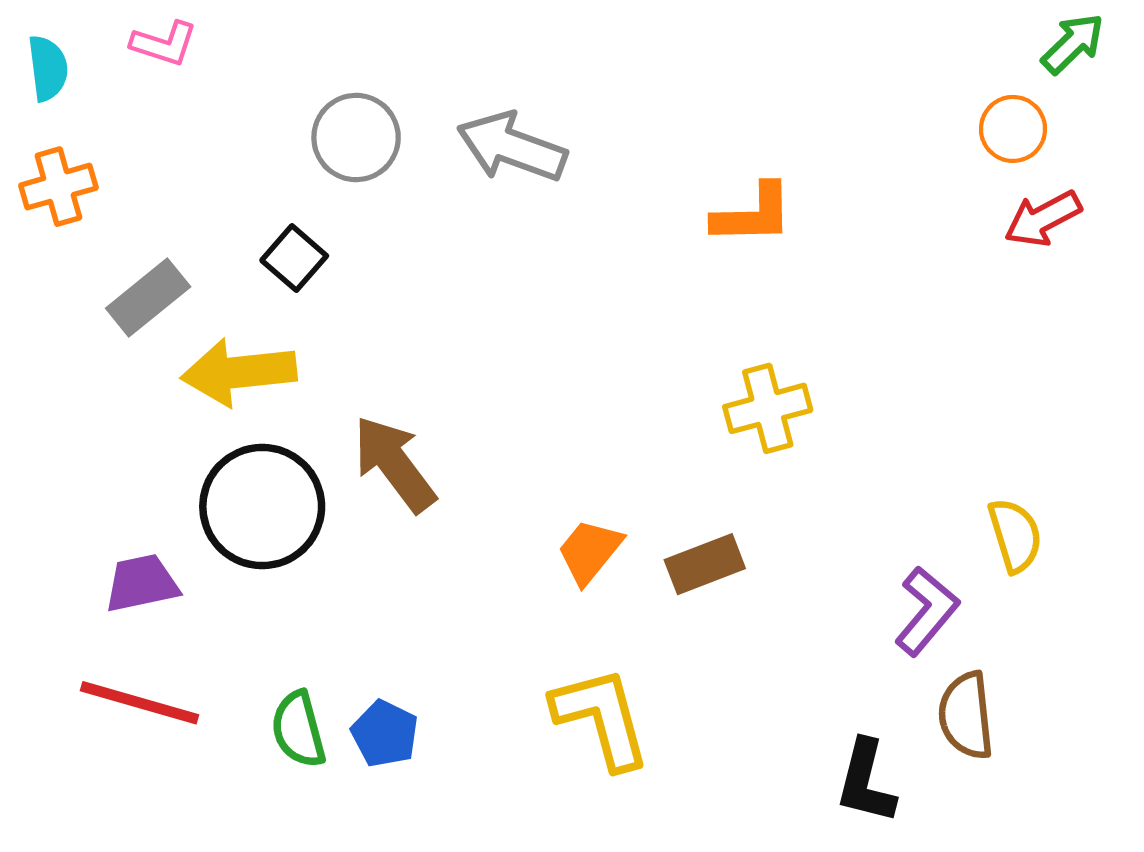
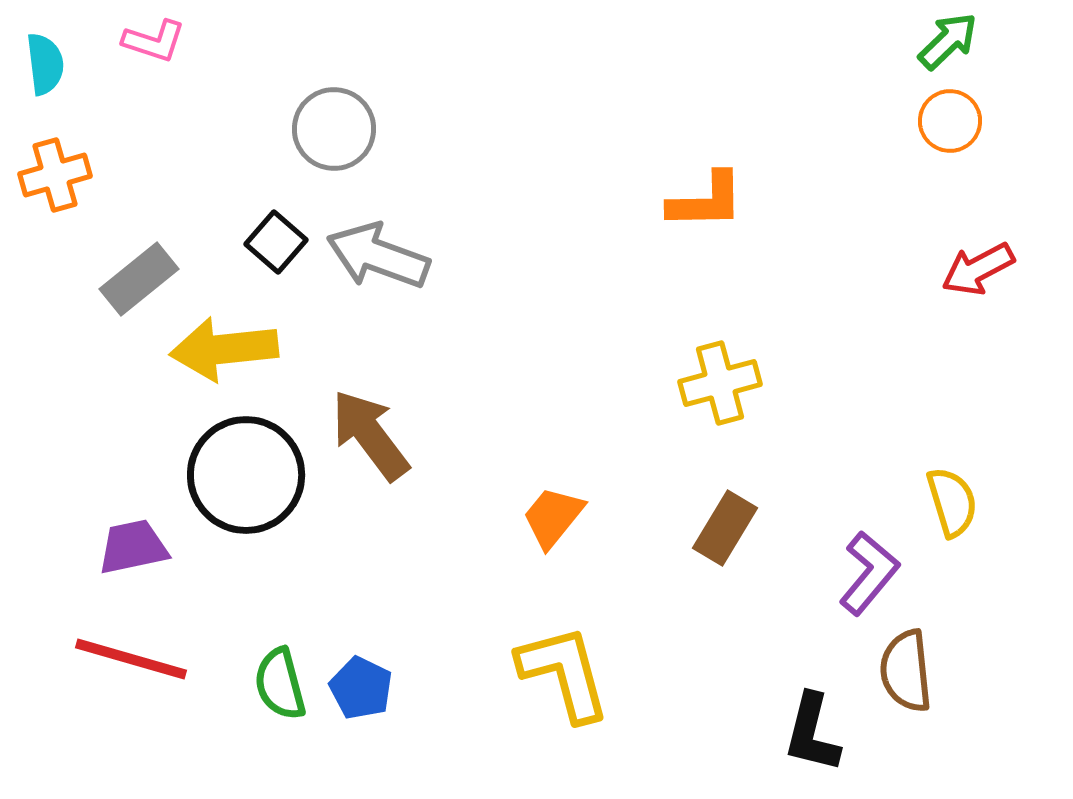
green arrow: (1073, 44) -> (948, 41), moved
gray arrow: (512, 147) -> (378, 256), moved
red arrow: (1043, 219) -> (978, 269), moved
brown rectangle: (705, 564) -> (725, 528), moved, turned -38

